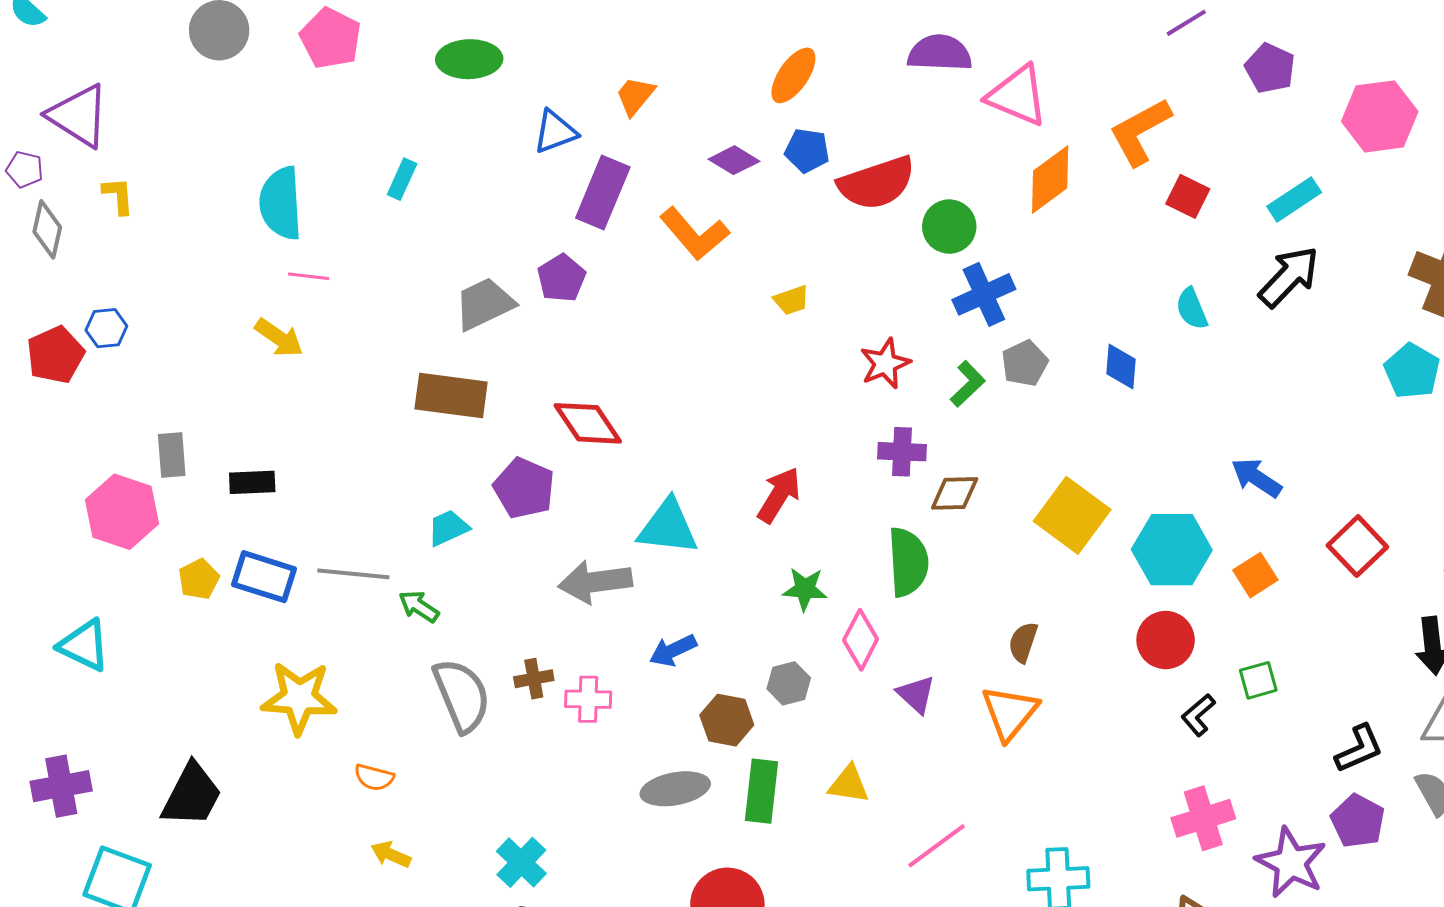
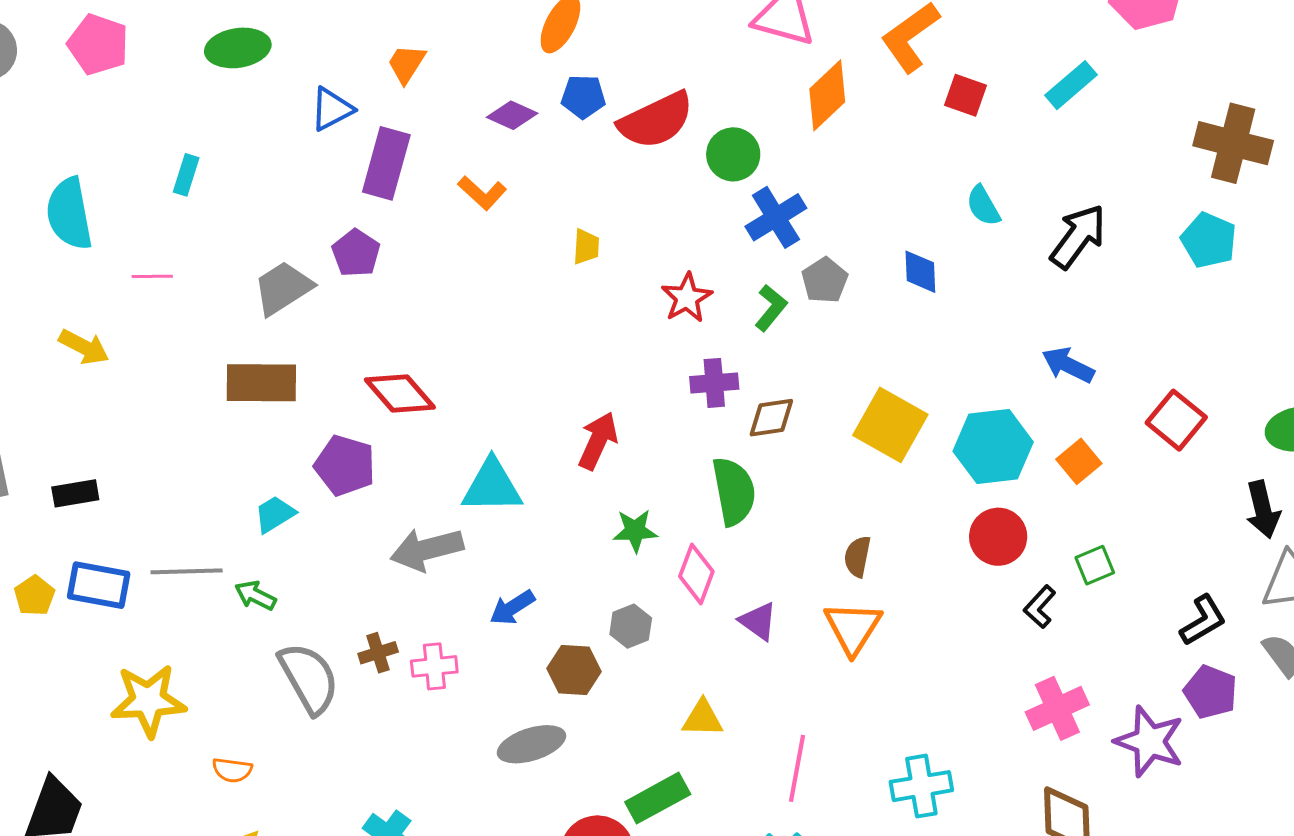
orange L-shape: (694, 234) -> (482, 193), size x0.7
pink line: (309, 276) -> (152, 276), moved
black arrow: (1289, 277) -> (1078, 236), moved
yellow trapezoid: (791, 300) -> (586, 247), turned -60
green rectangle: (762, 791) -> (658, 798), moved, turned 62
pink line: (937, 846) -> (797, 768), turned -36

